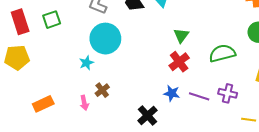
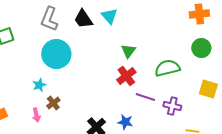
cyan star: (86, 63) -> (39, 85), moved
blue star: (172, 93) -> (125, 122), moved
purple line: (199, 96) -> (145, 97), moved

